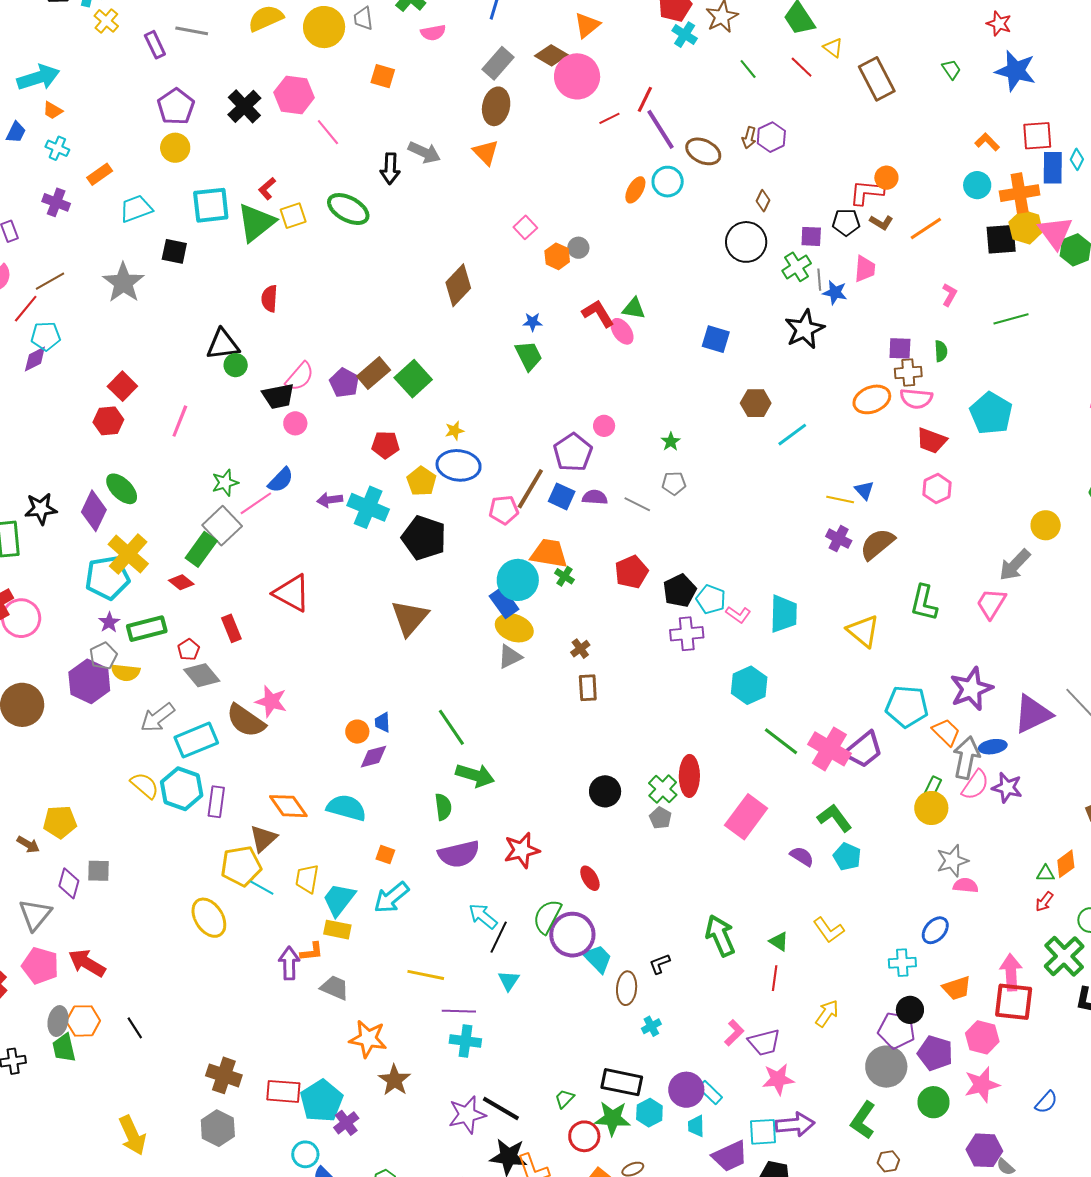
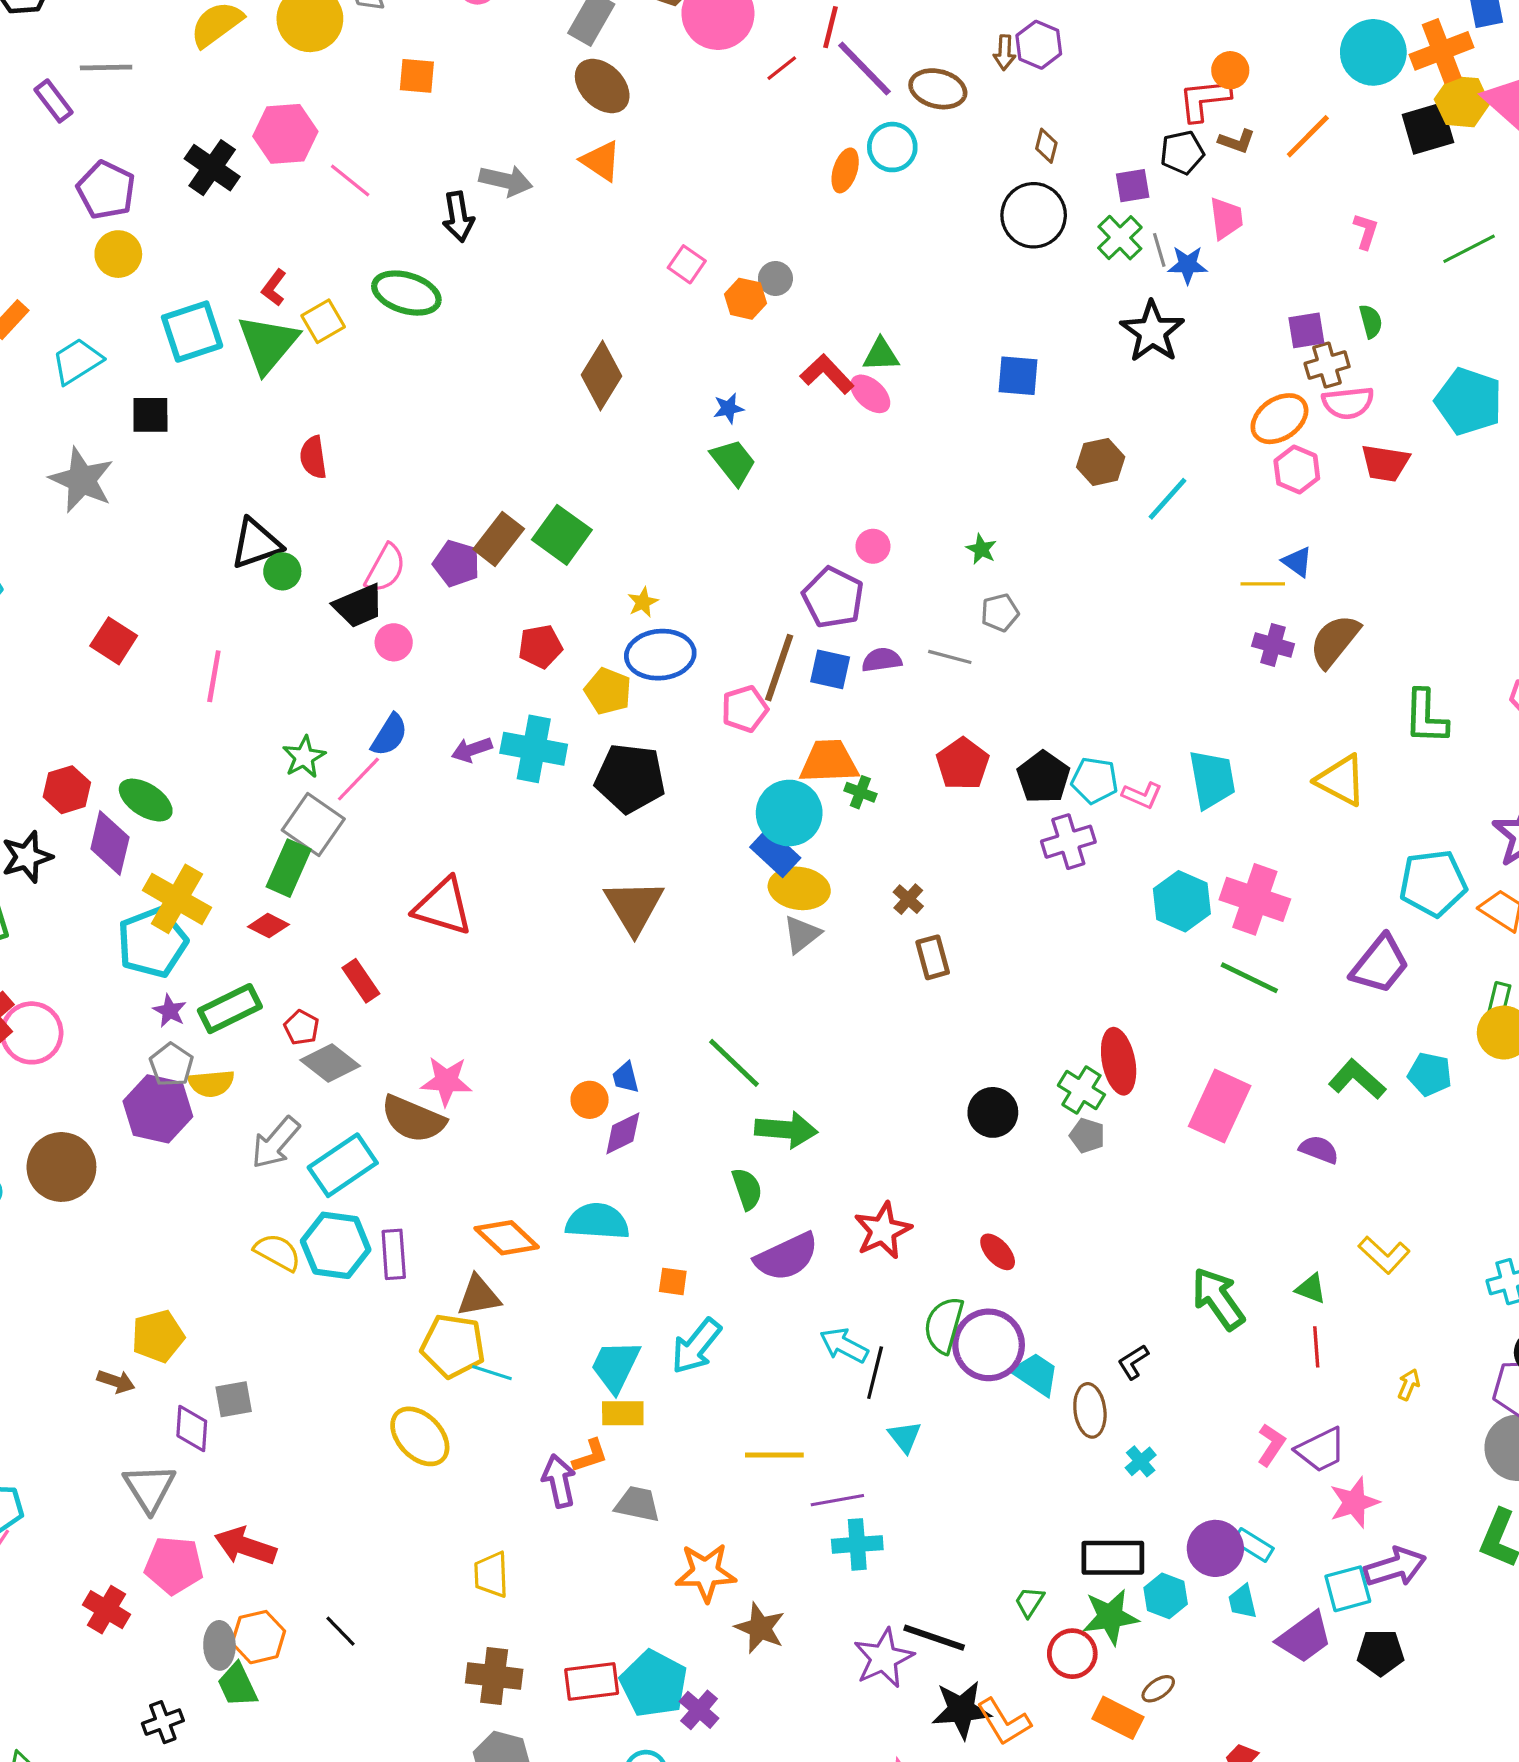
brown ellipse: (496, 106) -> (602, 86), turned -45
cyan circle: (977, 185) -> (1373, 52), size x1.5
red hexagon: (108, 421) -> (67, 790), moved
pink hexagon: (937, 489) -> (1297, 470), moved
pink cross: (829, 749) -> (1255, 899), moved
brown triangle: (263, 838) -> (479, 1296), turned 44
cyan pentagon: (847, 857) -> (1430, 1074), moved
yellow pentagon: (241, 866) -> (453, 1346), turned 30
yellow trapezoid: (307, 879) -> (491, 1575), moved
yellow arrow: (827, 1013) -> (1409, 1385), size x0.7

